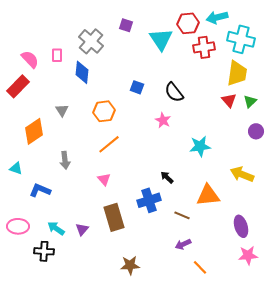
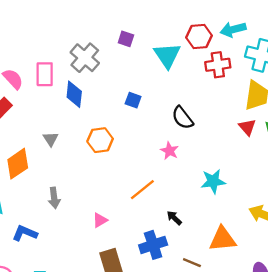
pink rectangle: (57, 55) -> (45, 74), size x1.5
blue square: (137, 87) -> (133, 100), moved
orange line: (109, 144) -> (142, 190), moved
pink triangle: (104, 179) -> (100, 220), turned 40

